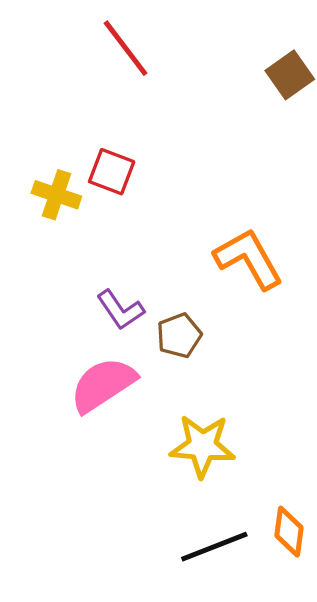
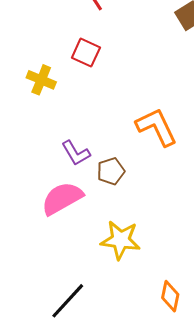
red square: (112, 172) -> (86, 53), moved
black line: (214, 547) -> (68, 301), moved, turned -30

